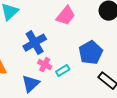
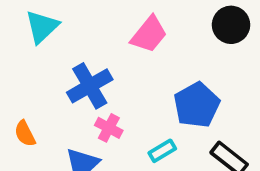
cyan rectangle: (63, 71) -> (162, 151), moved

